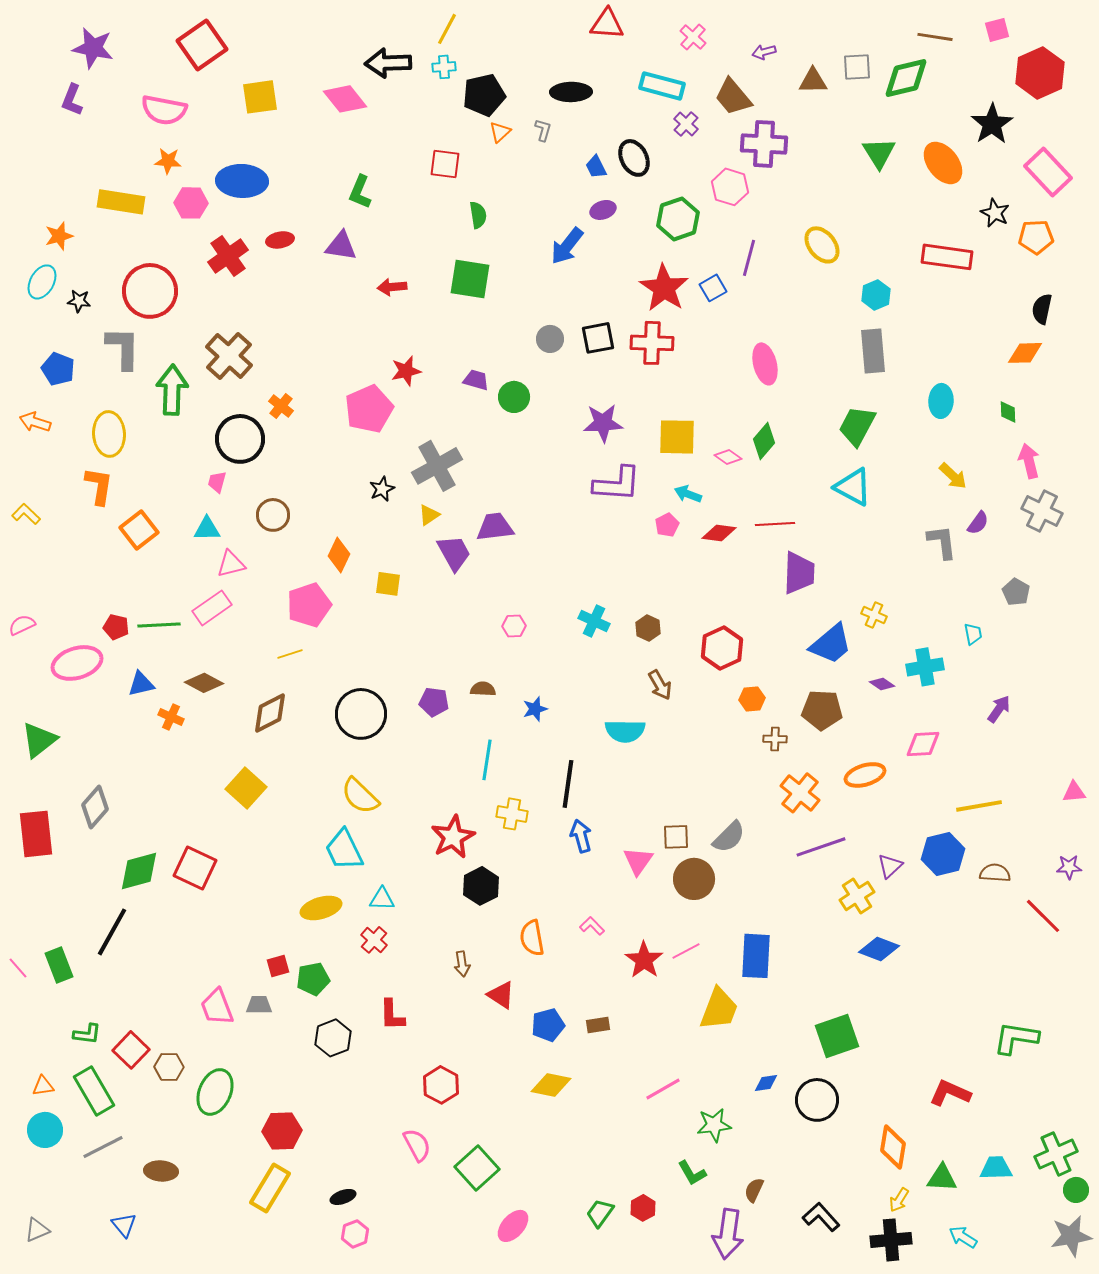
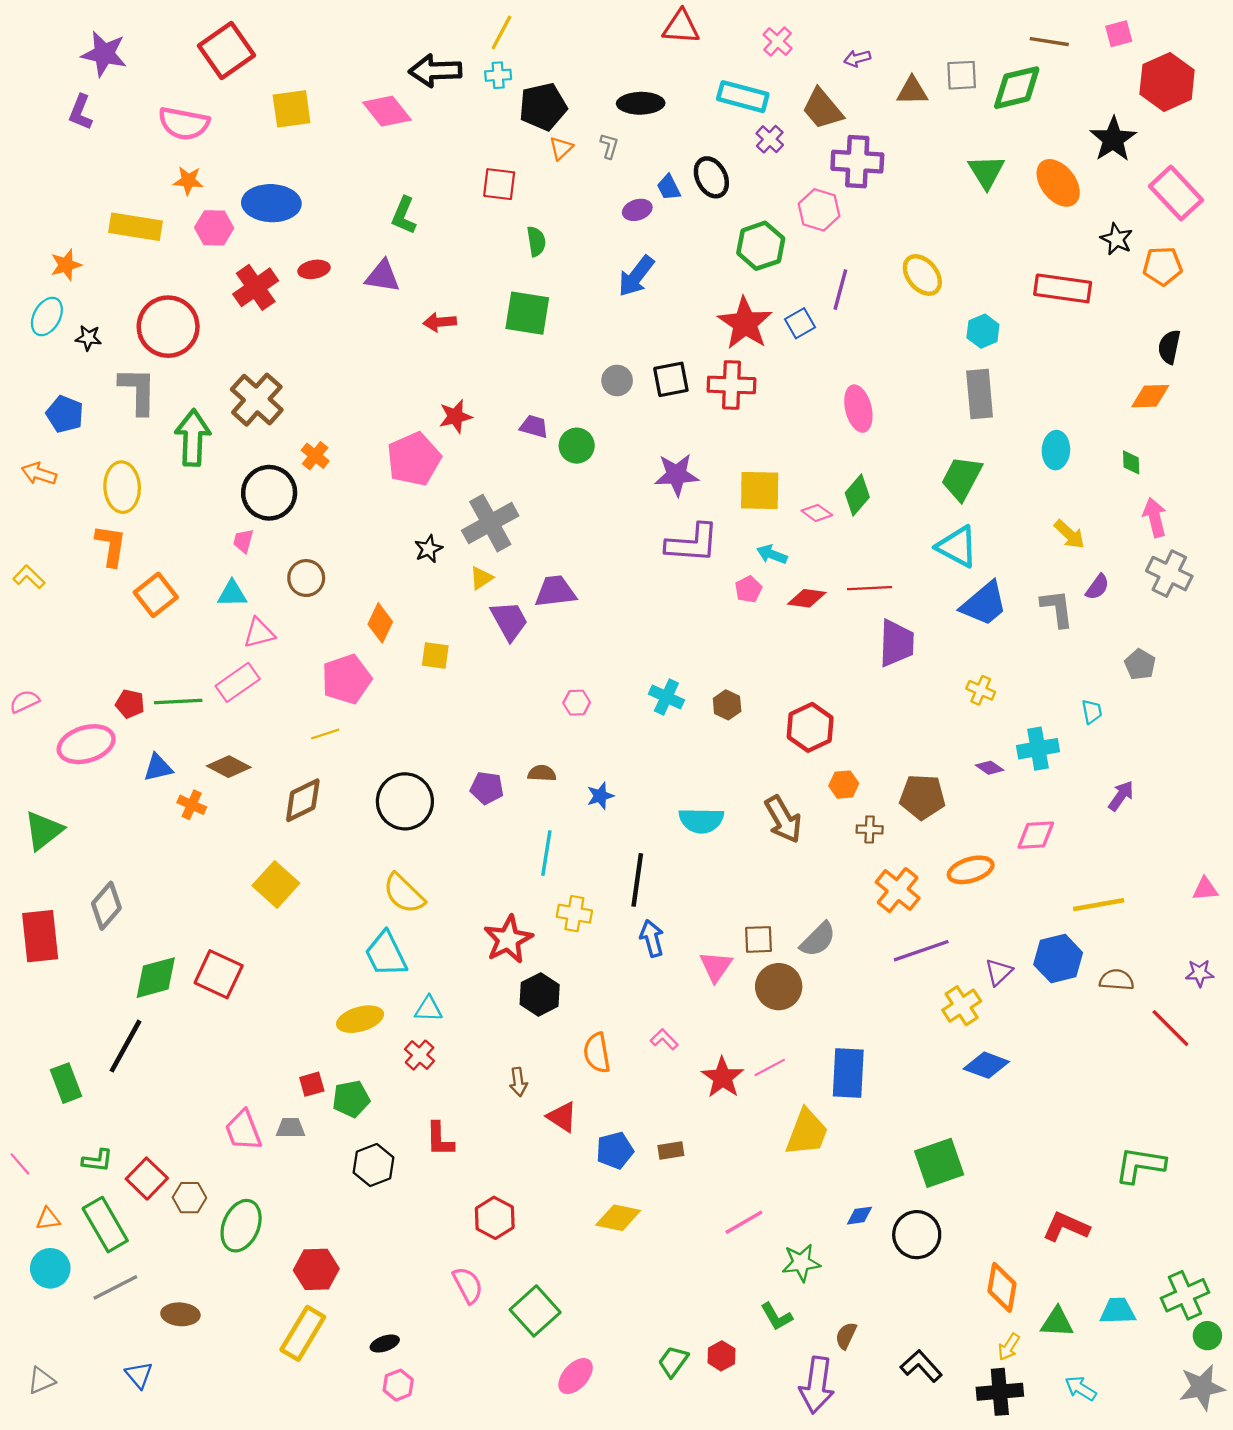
purple ellipse: (603, 210) -> (637, 210), moved
blue trapezoid: (831, 644) -> (984, 604), moved
brown arrow: (660, 685) -> (783, 819), moved, size x1.4
pink line: (18, 968) -> (20, 1164), moved

